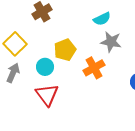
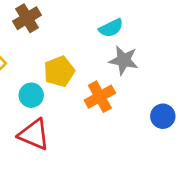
red triangle: (47, 95) -> (34, 134), turned -30

